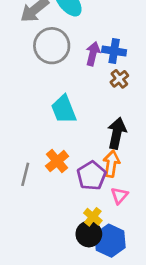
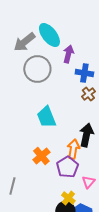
purple arrow: (93, 54) -> (68, 54), moved
orange arrow: (111, 164) -> (73, 149), moved
gray line: (25, 174) -> (12, 186), moved

